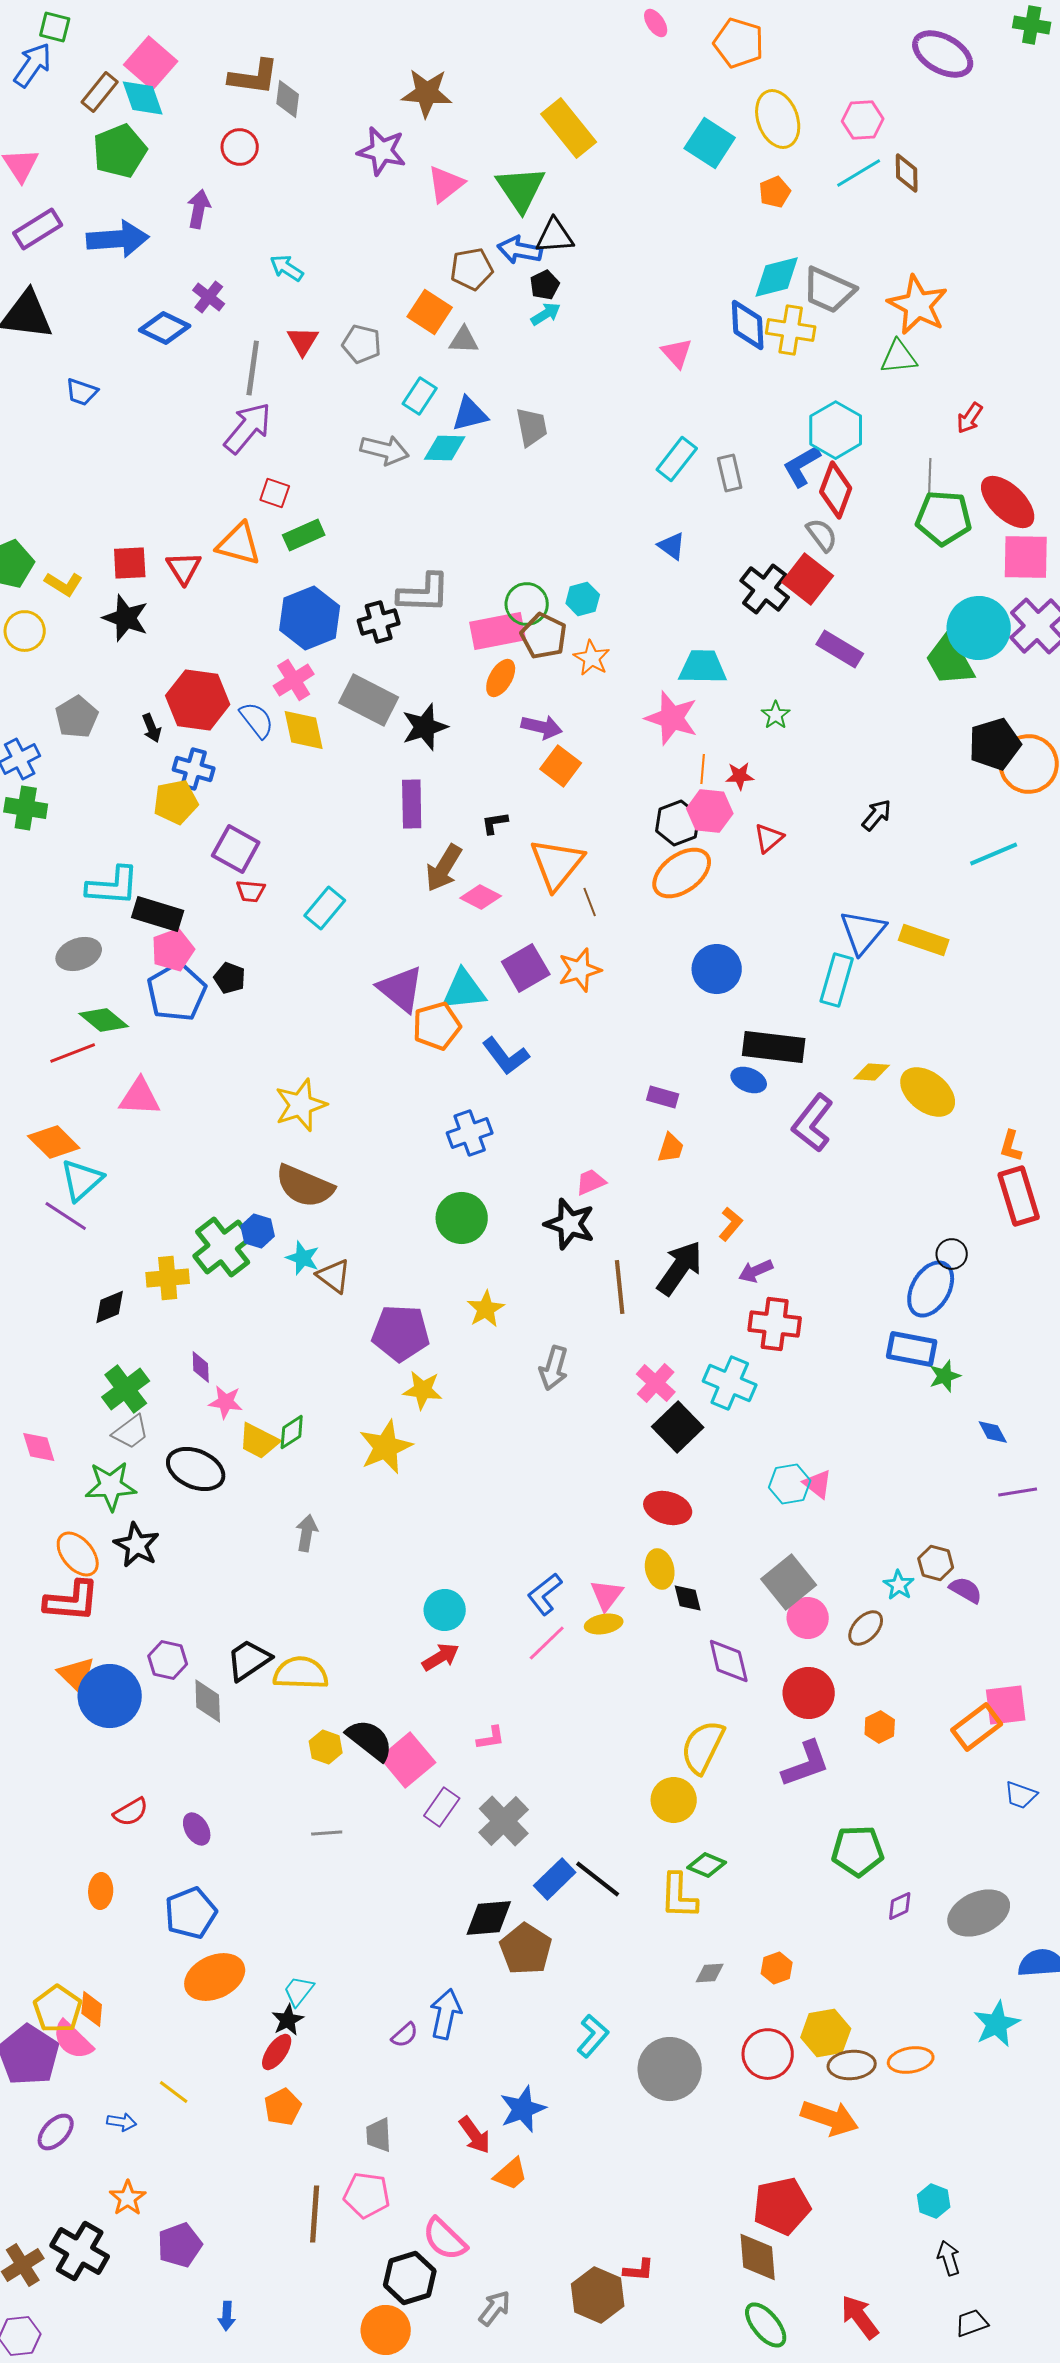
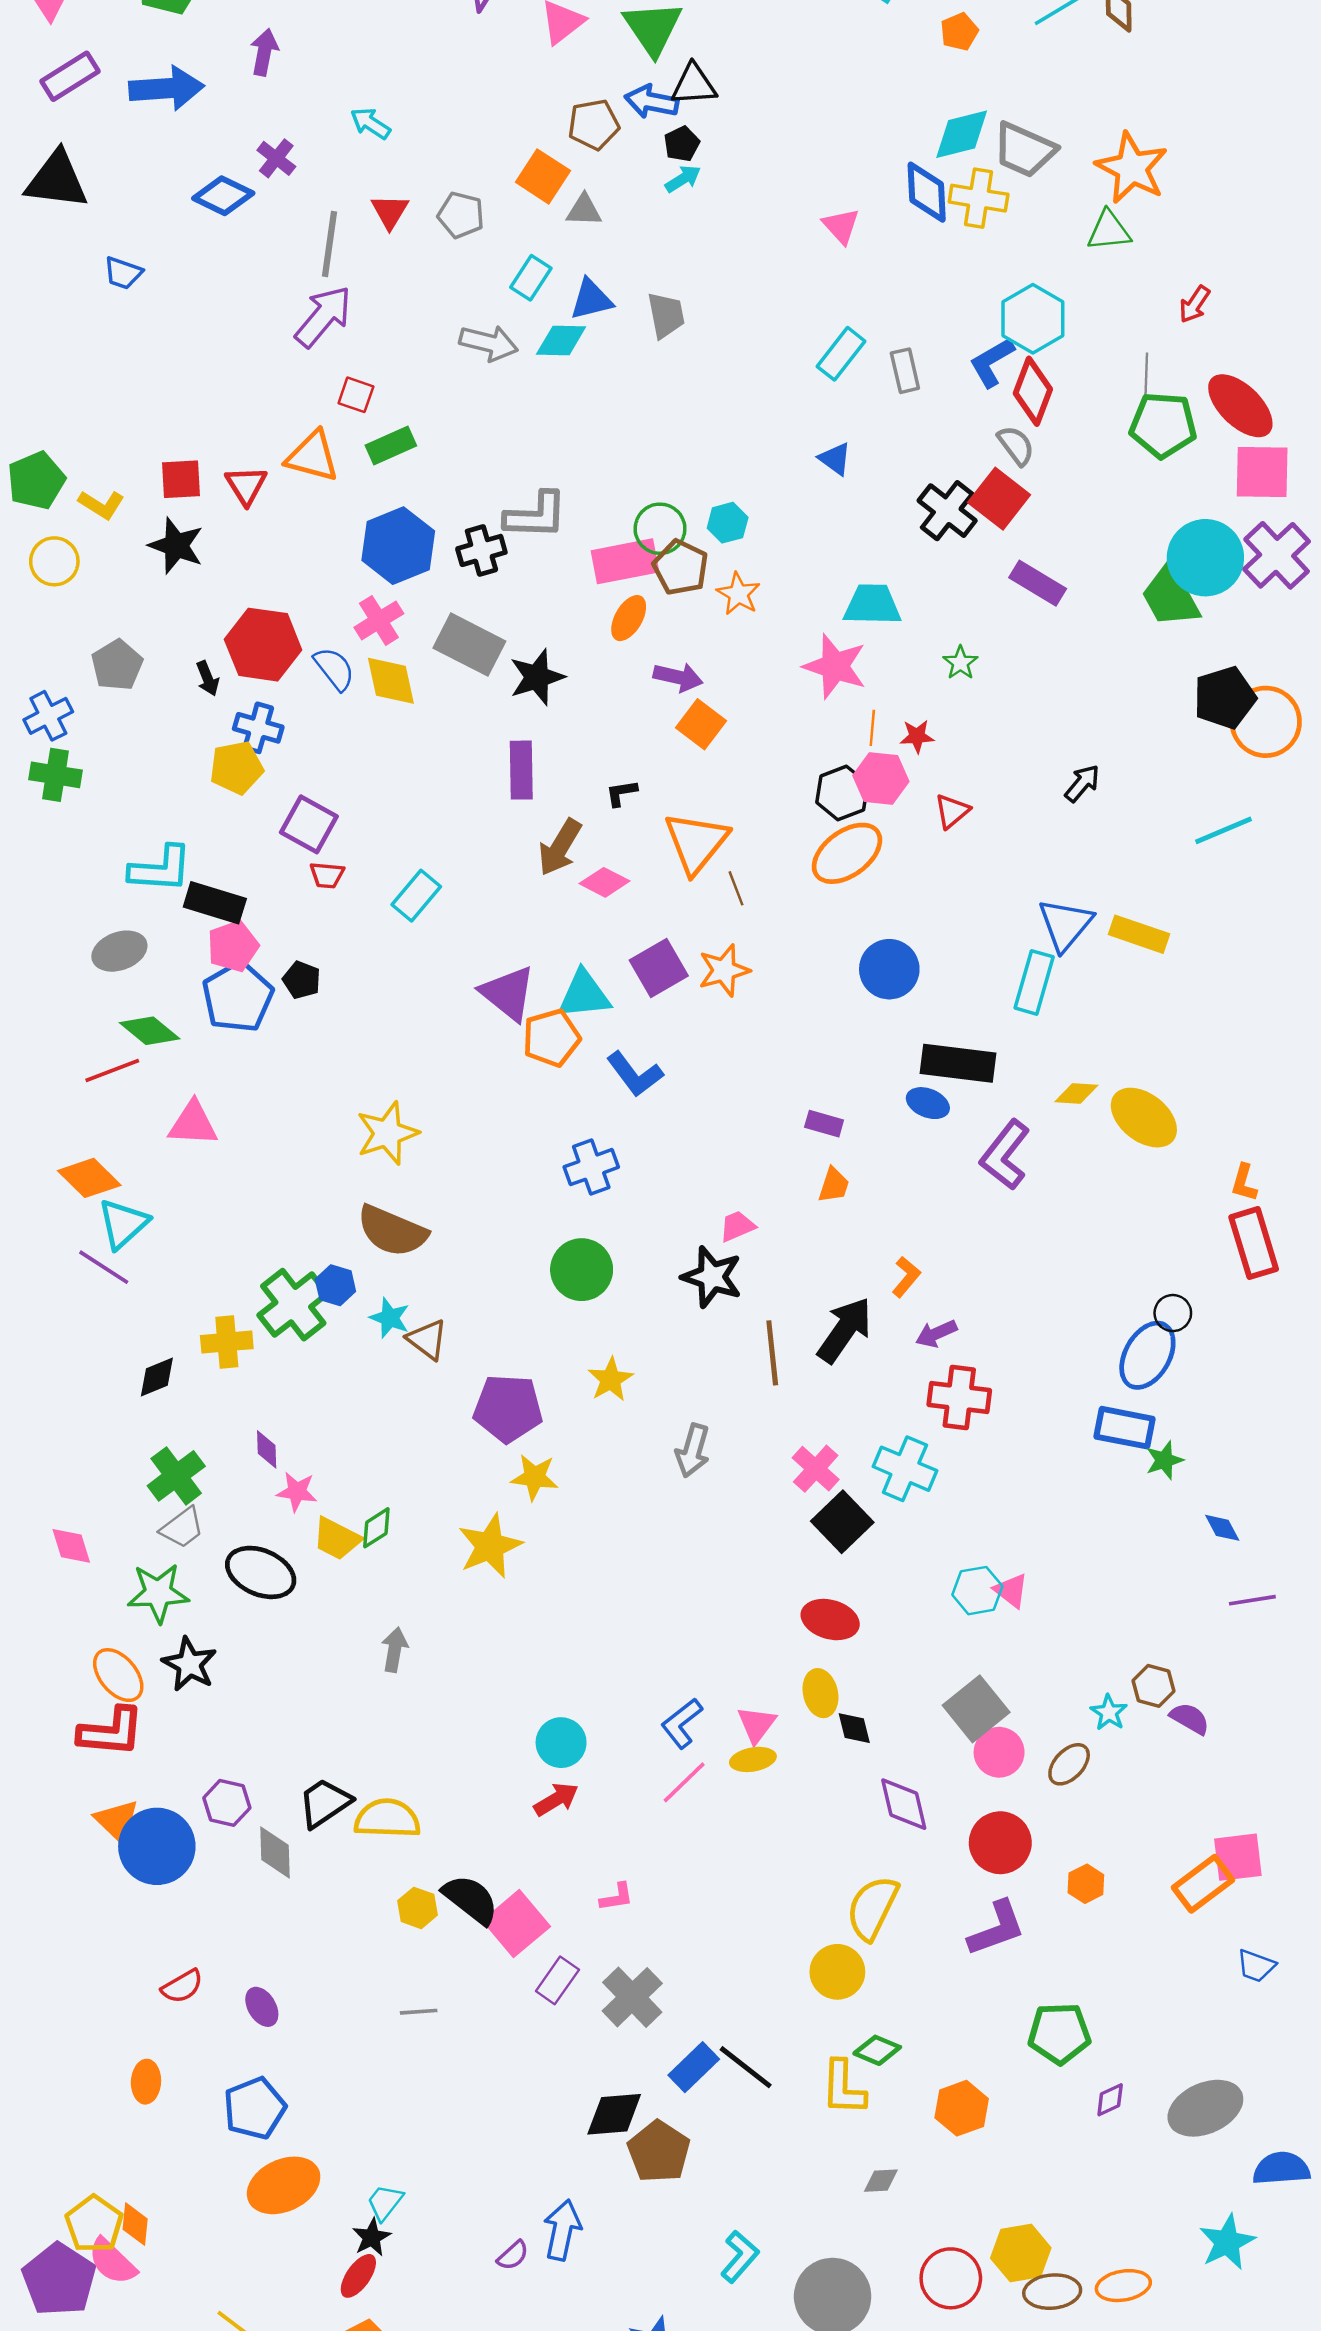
orange hexagon: (777, 1968) -> (962, 2108), moved, size x1.4

